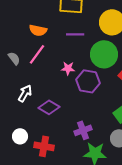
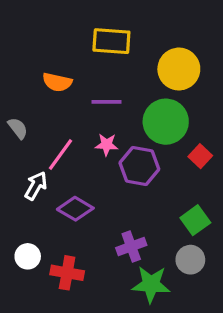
purple line: (75, 34) -> (107, 102), moved
pink line: (37, 54) -> (61, 154), moved

